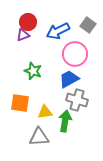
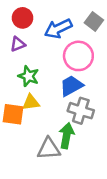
purple triangle: (23, 35) -> (18, 44), moved
yellow triangle: (45, 112) -> (31, 102), moved
gray triangle: (39, 137) -> (49, 149), moved

